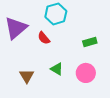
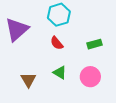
red semicircle: (44, 38) -> (57, 43), moved

